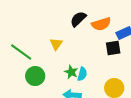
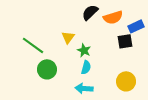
green star: (71, 72) -> (84, 50), moved
cyan semicircle: (82, 74) -> (86, 67), moved

